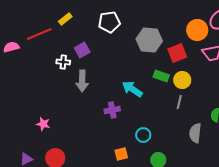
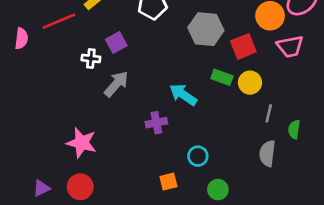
pink semicircle: (11, 47) -> (21, 38), turned 112
gray arrow: (82, 81) -> (116, 84), turned -140
gray line: (179, 102) -> (269, 113), moved
pink star: (43, 124) -> (82, 143), moved, size x1.6

